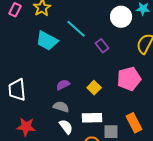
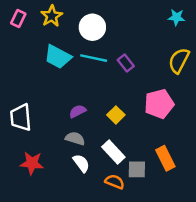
white circle: (121, 17) -> (92, 27), moved
cyan line: (76, 29) -> (94, 58), moved, turned -30
white rectangle: (92, 118) -> (113, 152), turned 48

